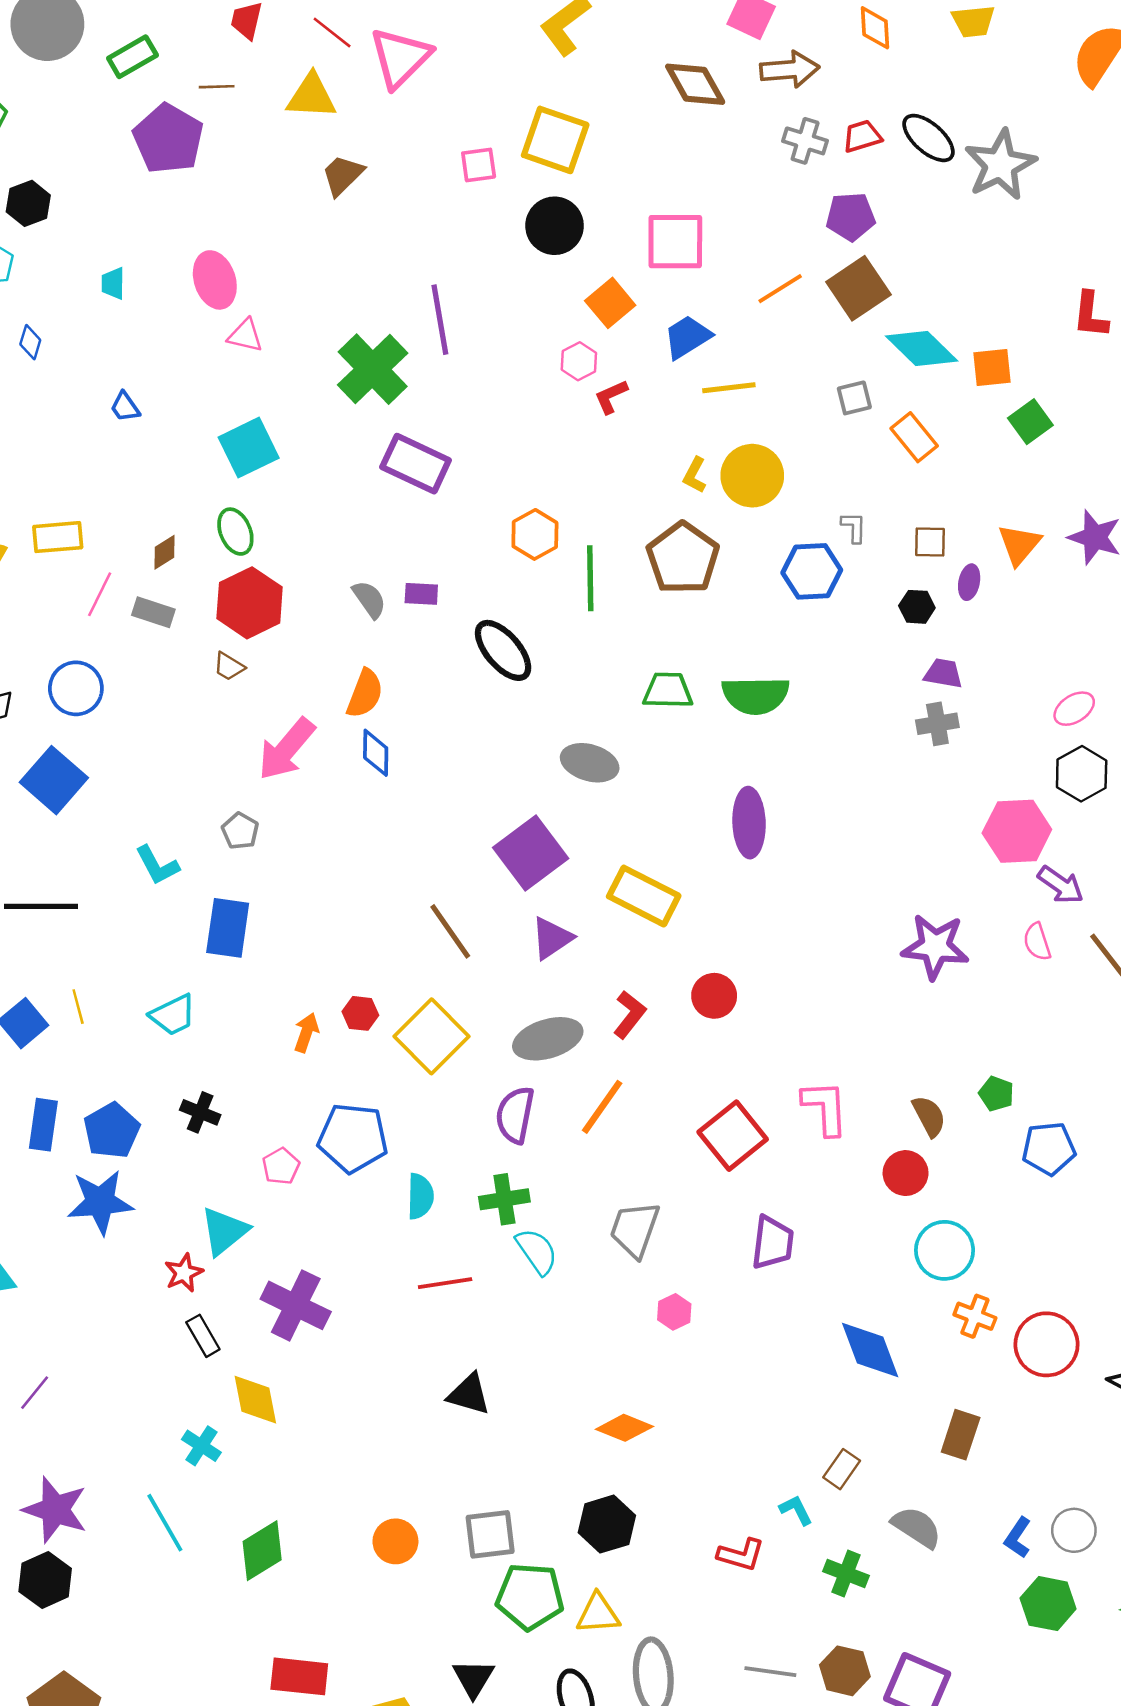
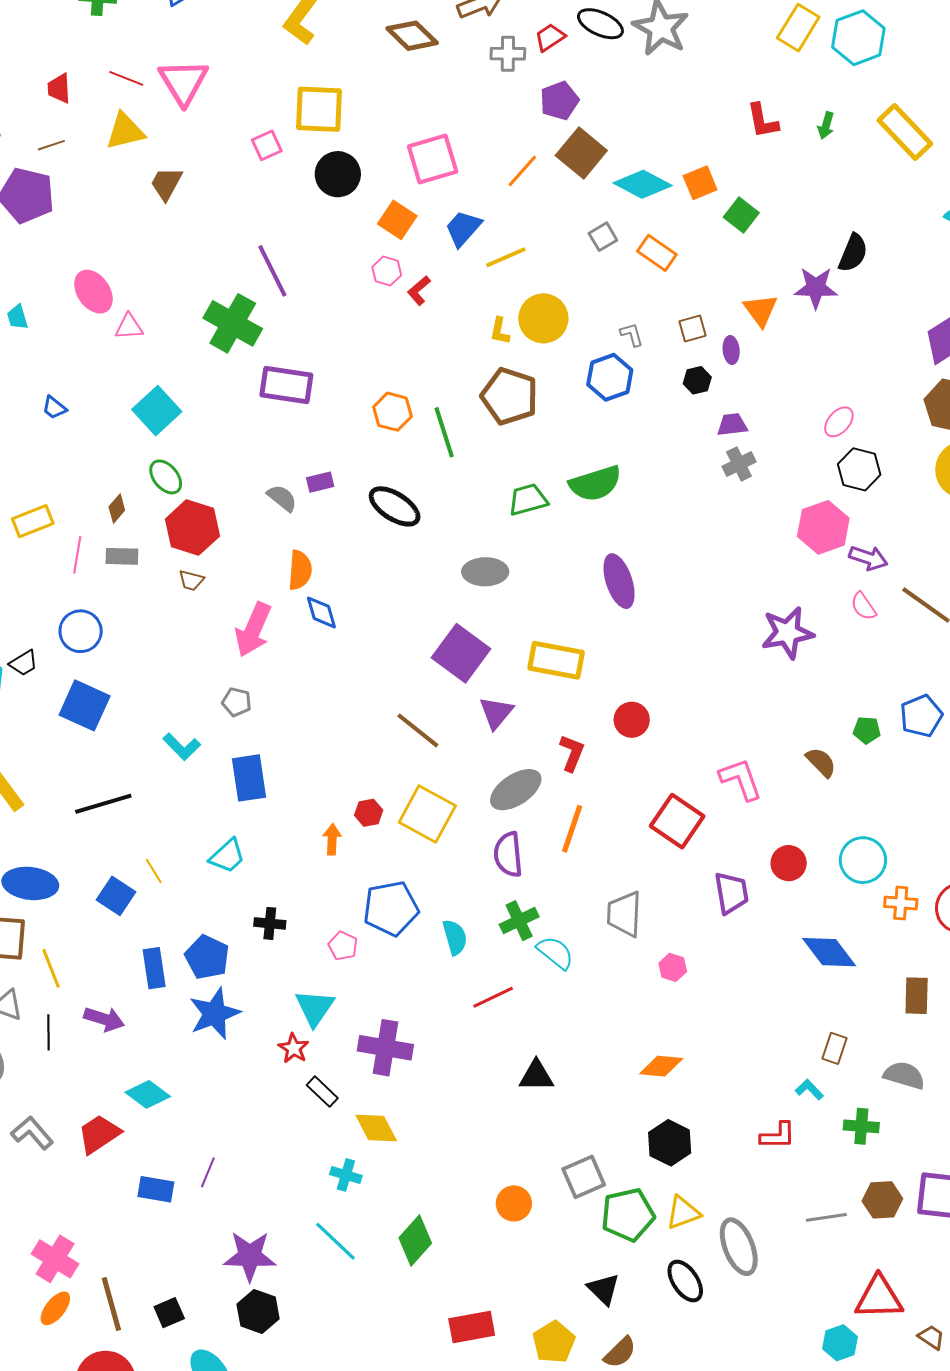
blue pentagon: (1049, 1149) -> (921, 716), moved
red circle: (906, 1173) -> (789, 863), moved

